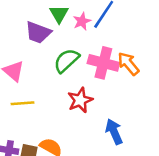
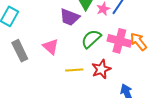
yellow line: (23, 103) -> (74, 70), moved

